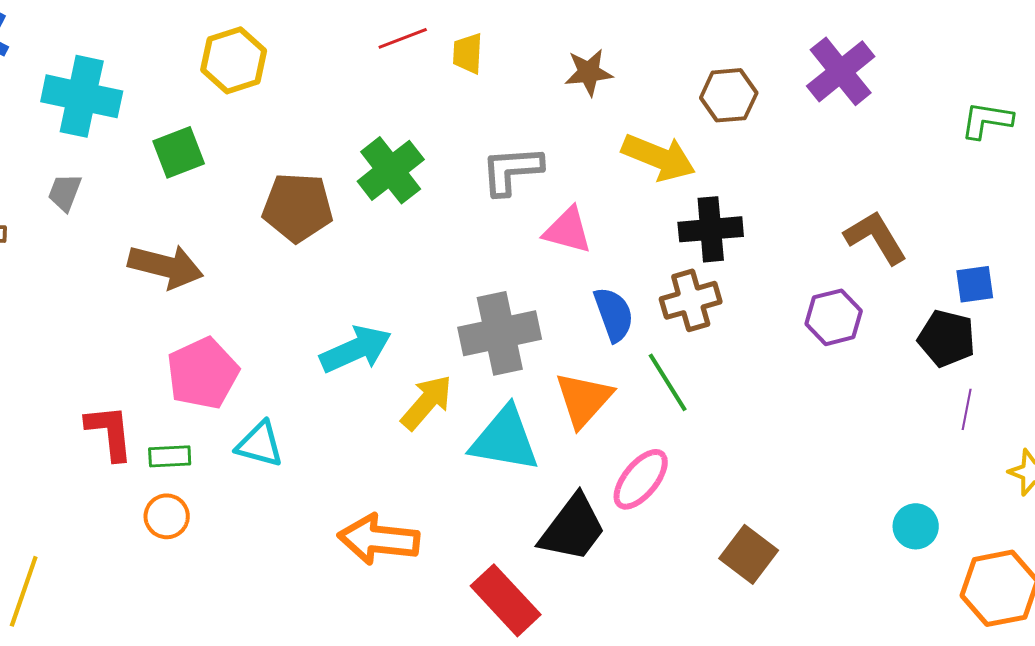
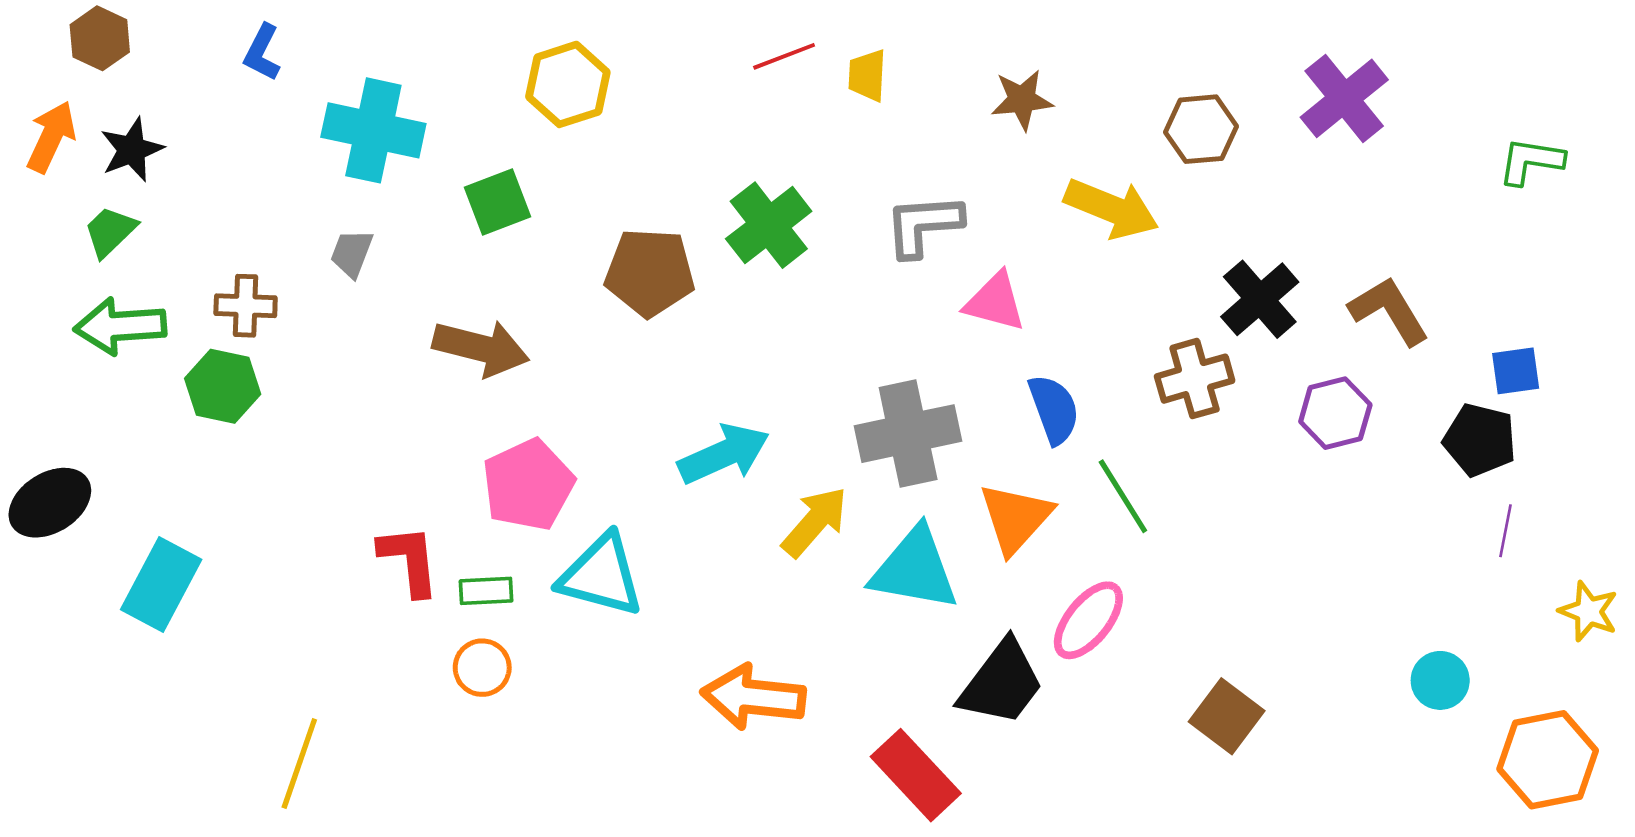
black cross: (711, 229) -> (1260, 299), moved, turned -36
brown cross: (691, 300) -> (1195, 379), moved
cyan triangle: (260, 444) -> (601, 576), size x1.4

